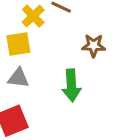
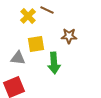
yellow square: (18, 44) -> (36, 44), moved

